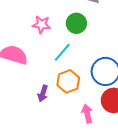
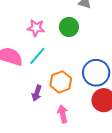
cyan line: (62, 52) -> (37, 56), moved
pink arrow: (87, 114) -> (63, 114), moved

